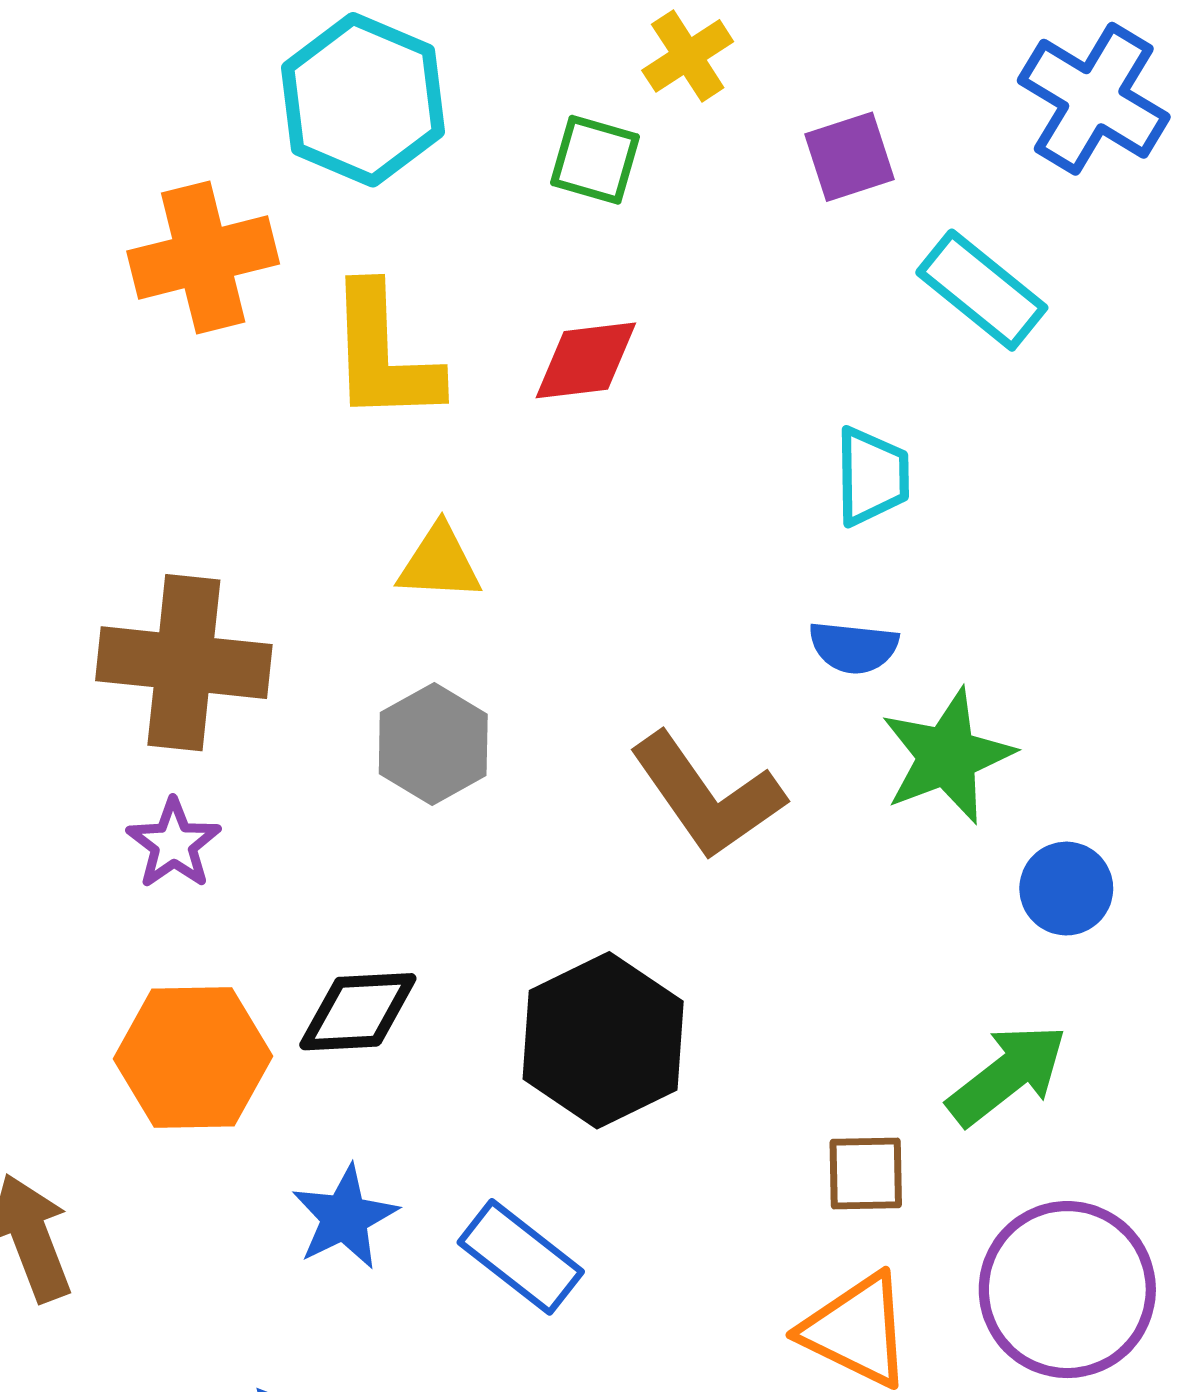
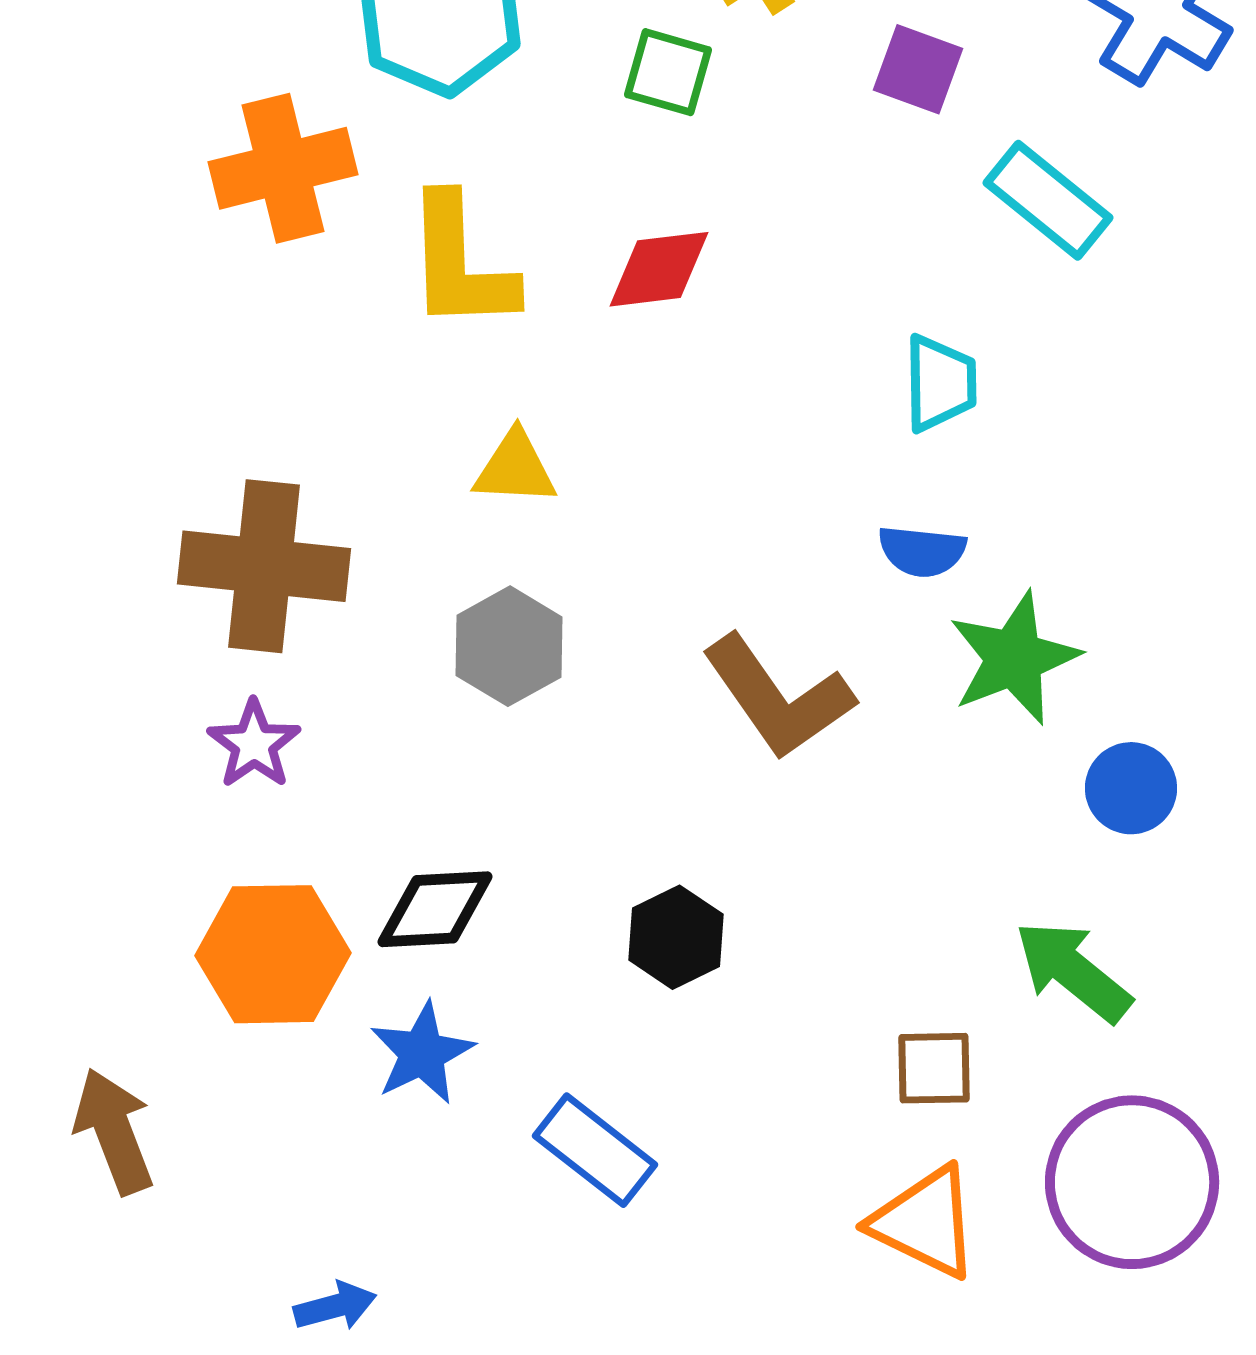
purple square: (849, 157) -> (918, 69), turned 38
black hexagon: (603, 1040) -> (676, 937), size x0.6
green arrow: (1007, 1075) -> (1073, 971), turned -103
blue star: (345, 1217) -> (422, 1053), moved

